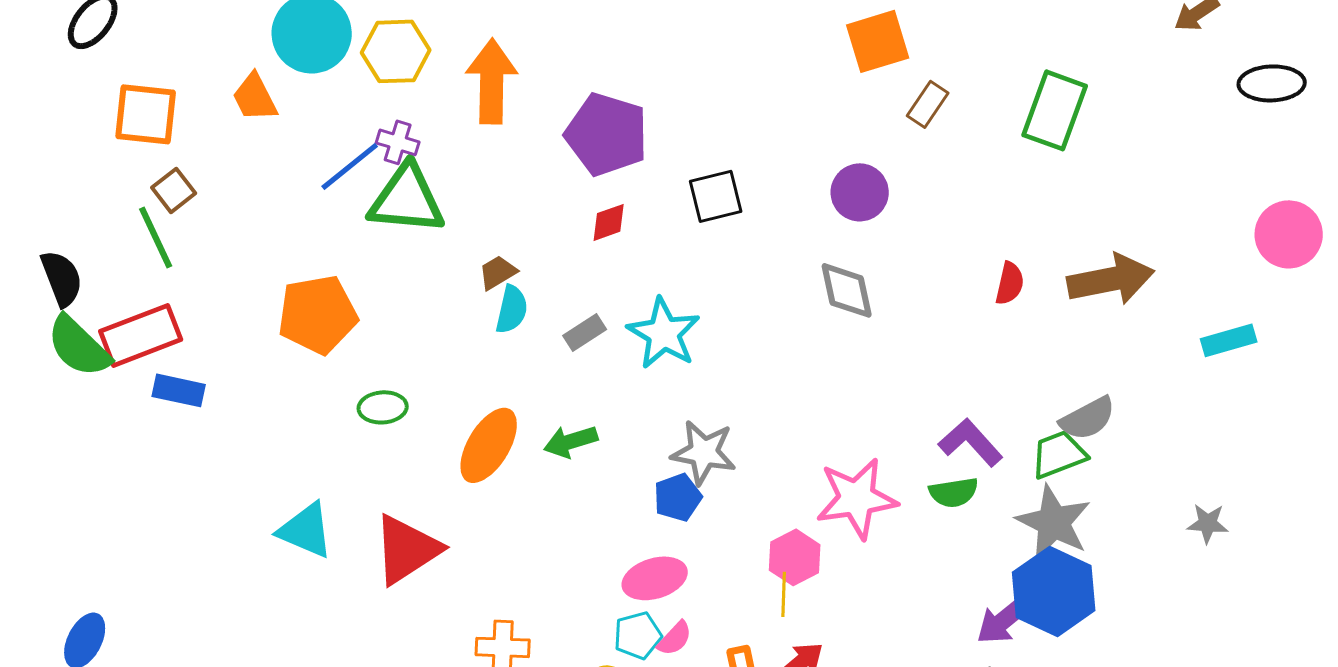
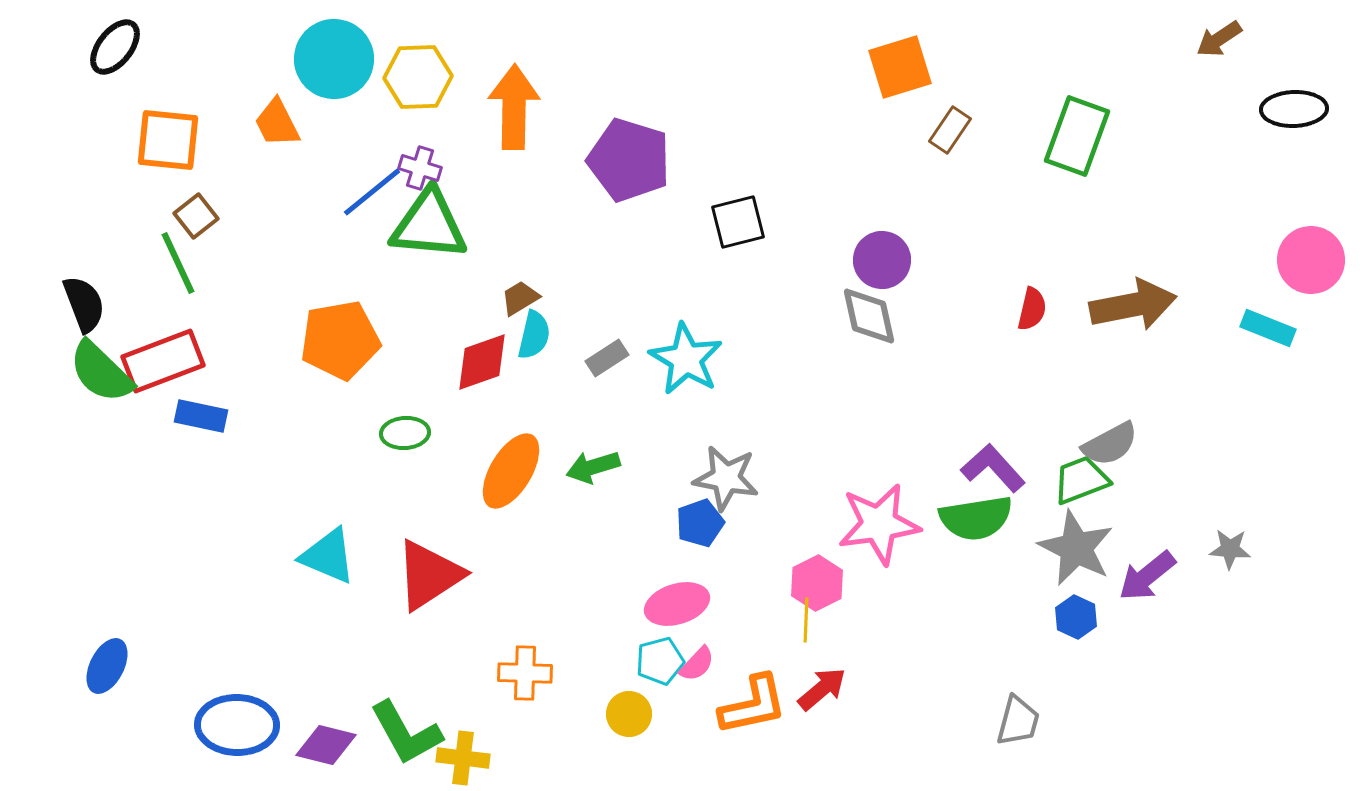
purple circle: (860, 192) -> (882, 260), moved
red diamond: (609, 222) -> (482, 362), moved, size x1.5
cyan rectangle: (1229, 340) -> (1268, 328), moved, turned 38
green semicircle: (954, 492) -> (976, 518), size x1.5
blue hexagon: (1054, 591) -> (1076, 617), size x0.5
purple arrow: (1005, 619) -> (1147, 576), moved

